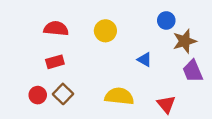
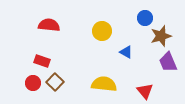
yellow circle: (105, 31) -> (102, 31), moved
red rectangle: (55, 62) -> (42, 61), moved, turned 35

